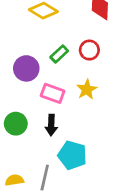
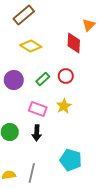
purple circle: (26, 68) -> (14, 80), moved
cyan pentagon: (72, 155) -> (71, 160), moved

